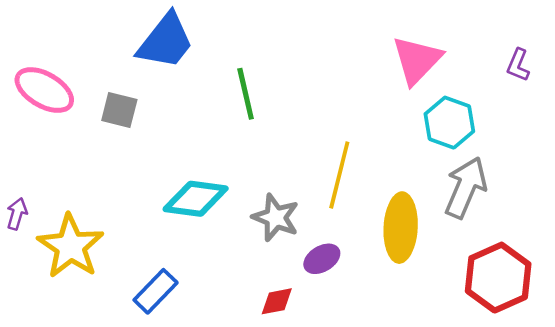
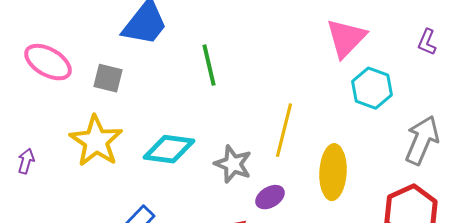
gray arrow: (466, 188) -> (422, 140), moved
yellow star: (71, 246) -> (96, 141), moved

